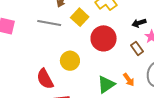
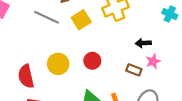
red circle: (104, 38) -> (92, 61), moved, size x0.6
brown rectangle: (137, 48) -> (134, 70), turned -48

